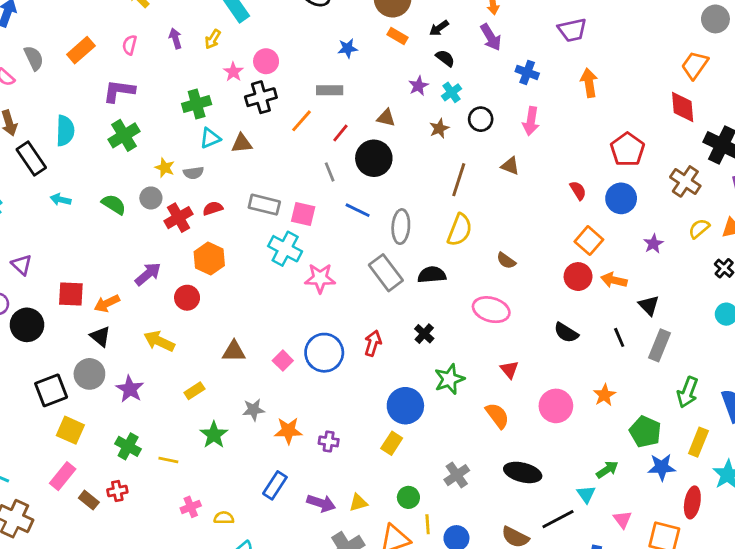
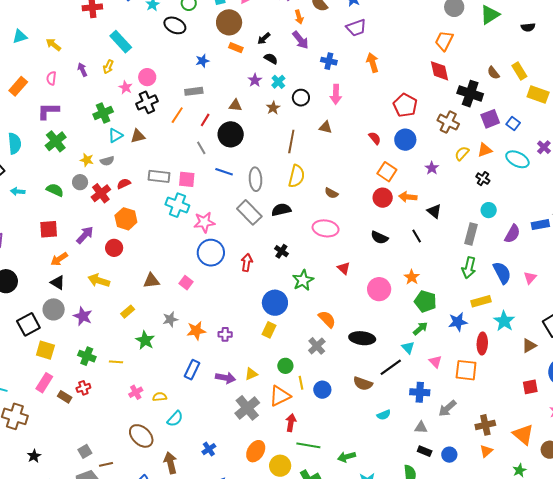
red square: (71, 294) -> (49, 229), moved
gray rectangle: (660, 345) -> (471, 234), moved
blue circle: (324, 353) -> (211, 253), moved
orange semicircle: (497, 416) -> (327, 319), moved
green pentagon: (645, 432) -> (425, 301), moved
yellow rectangle: (698, 442) -> (481, 301), turned 60

